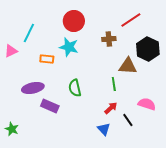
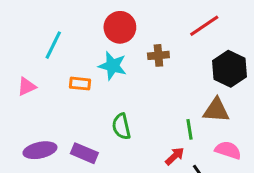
brown cross: (109, 39) -> (158, 55), moved
pink triangle: (11, 51) -> (27, 87), moved
brown triangle: (128, 66) -> (216, 110), moved
green line: (114, 84) -> (190, 129), moved
purple ellipse: (33, 88) -> (40, 150), moved

